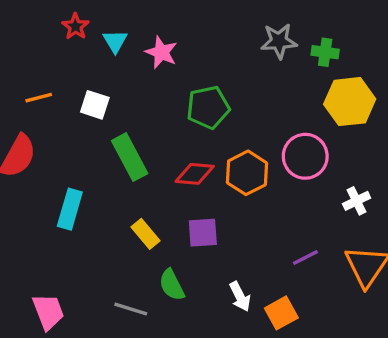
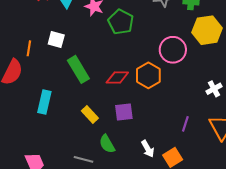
orange line: (39, 98) -> (29, 48), moved, turned -63
green pentagon: (208, 107) -> (121, 22), moved, turned -30
pink circle: (305, 156) -> (173, 50), moved
purple line: (305, 258) -> (185, 124), turned -42

